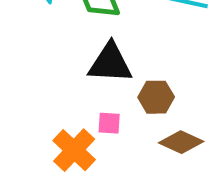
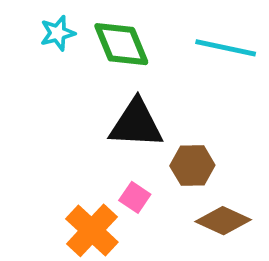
pink square: (109, 123) -> (135, 197), turned 30

